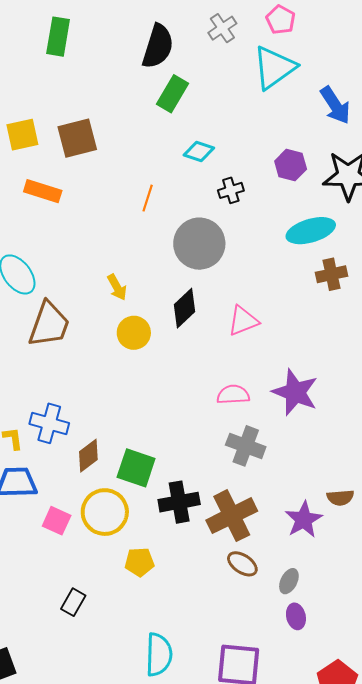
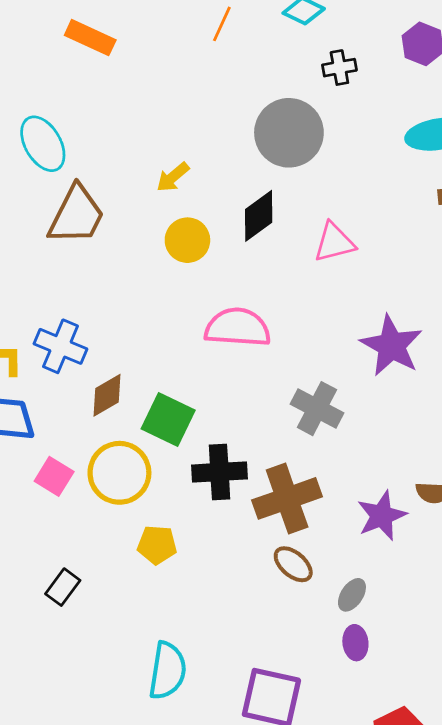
orange line: (148, 198) -> (222, 24), moved
yellow arrow: (117, 287) -> (173, 177), turned 72
pink semicircle: (233, 395) -> (238, 328), moved, size x1.5

